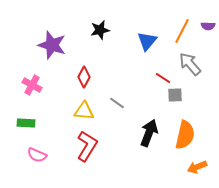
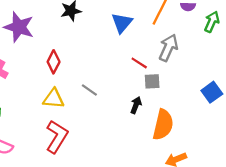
gray arrow: (190, 64) -> (168, 48), turned 65
black arrow: (149, 133) -> (136, 105), moved, size x0.6

